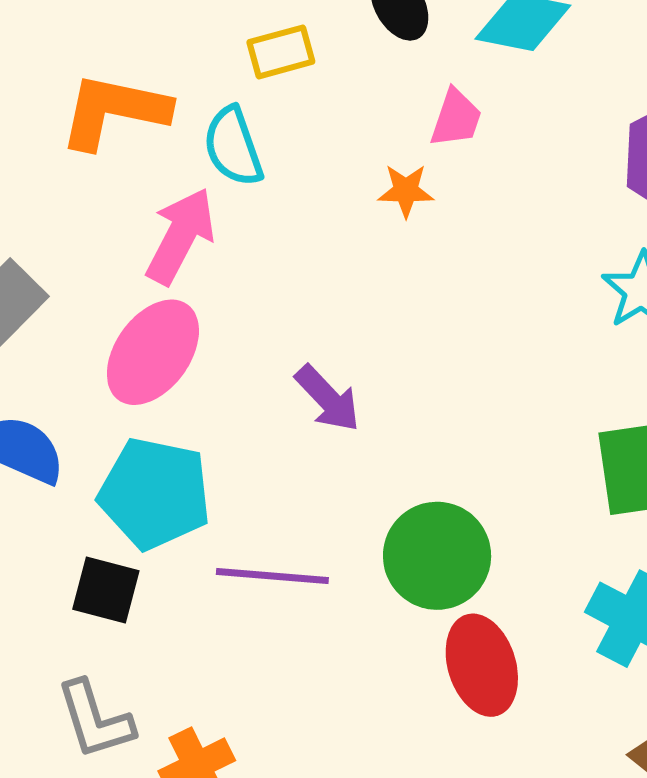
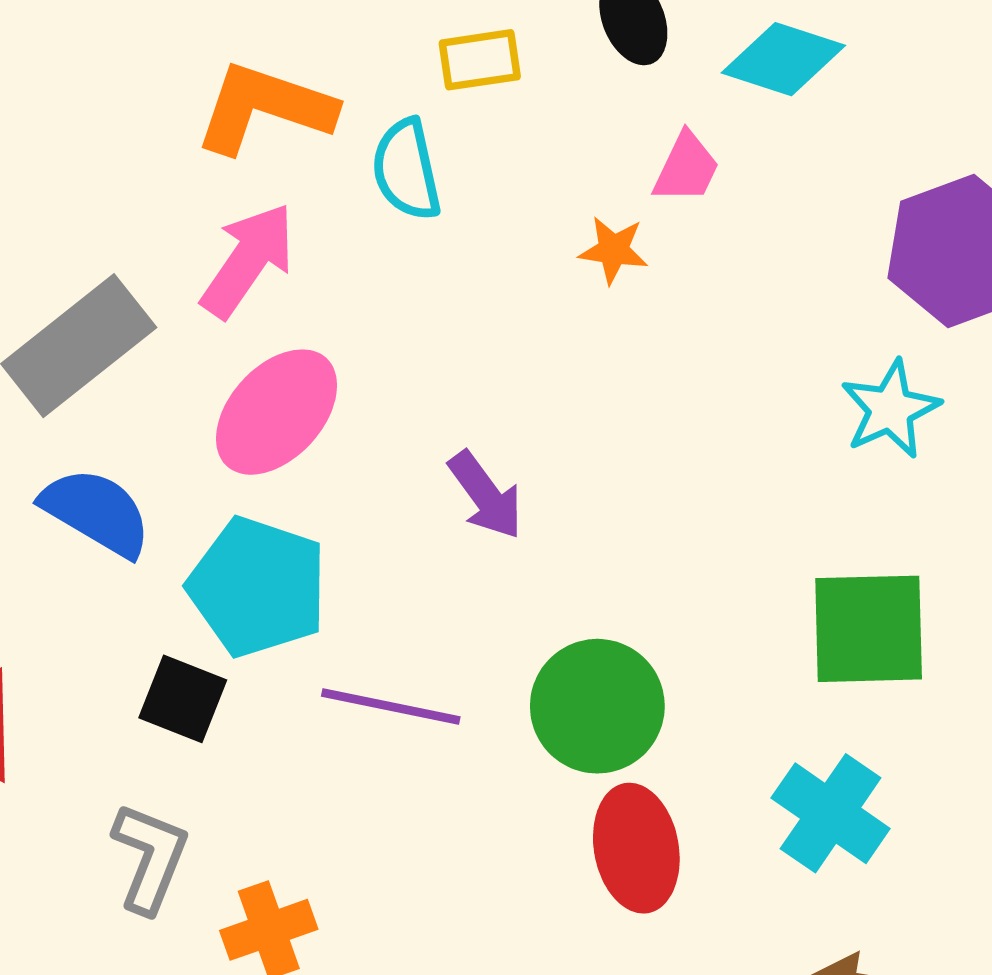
pink arrow: (180, 236) -> (248, 260), moved
gray L-shape: (95, 720) -> (150, 858), turned -148

